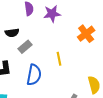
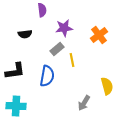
purple star: (52, 14) -> (64, 28), moved
gray rectangle: (25, 47) -> (57, 49), moved

